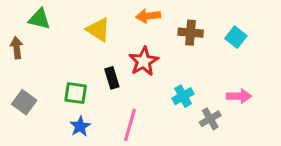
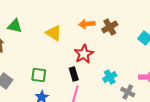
brown cross: (191, 33) -> (110, 27), moved, turned -35
black rectangle: (112, 78) -> (74, 74), moved
gray cross: (210, 119) -> (128, 92), turned -32

